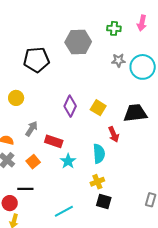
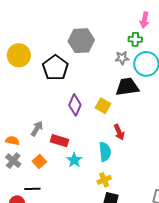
green cross: (114, 28) -> (135, 39), moved
black pentagon: (36, 60) -> (55, 68), moved, turned -30
yellow circle: (16, 98) -> (19, 55), moved, size x1.5
black trapezoid: (135, 113) -> (127, 87), moved

